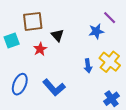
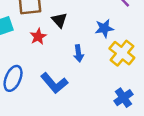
blue star: (96, 31) -> (104, 28), moved
blue arrow: (88, 66) -> (79, 53), moved

